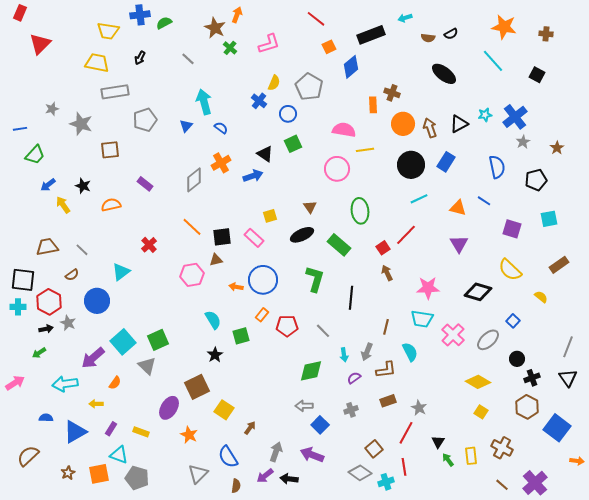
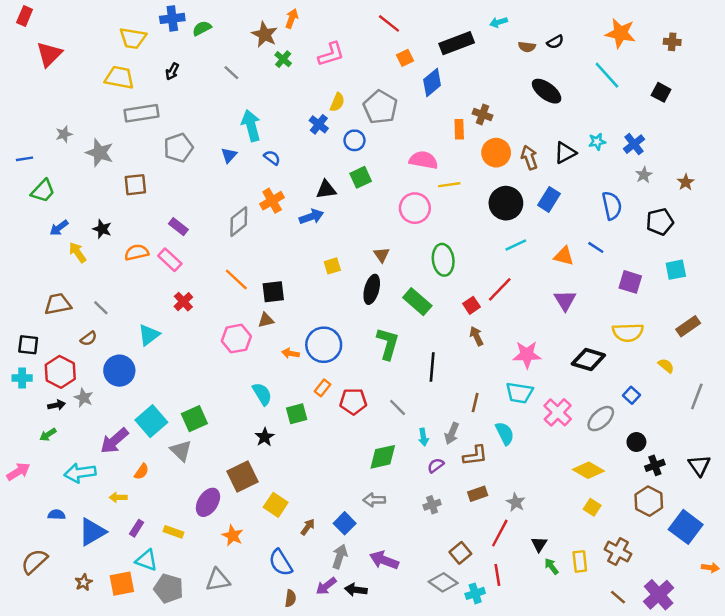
blue cross: (515, 117) -> (634, 144), size x0.7
black triangle: (265, 154) -> (326, 190), turned -42
black ellipse: (302, 235) -> (372, 289), turned -50
pink rectangle: (254, 238) -> (170, 260), moved
yellow semicircle: (510, 270) -> (628, 332), turned -45
black square: (23, 280) -> (28, 345), size x0.7
gray line: (568, 347) -> (697, 396), moved
blue square: (320, 425) -> (345, 523), moved
gray triangle: (198, 474) -> (218, 580), moved, turned 35

